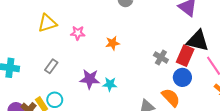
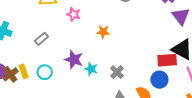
red rectangle: (185, 56) -> (167, 60), turned 48
gray cross: (161, 57) -> (117, 72), moved
cyan circle: (55, 100) -> (45, 72), moved

